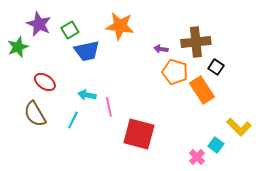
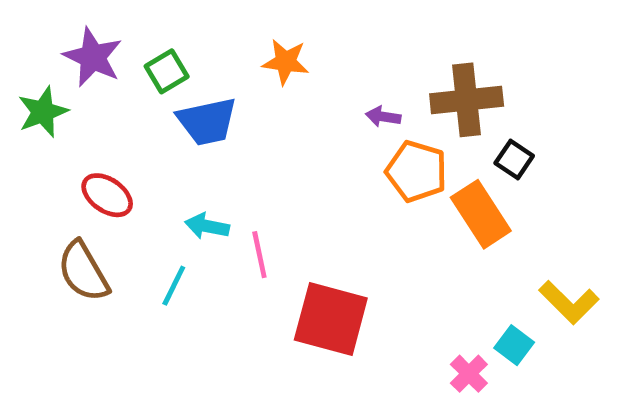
orange star: (120, 26) -> (286, 62), size x0.7

